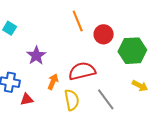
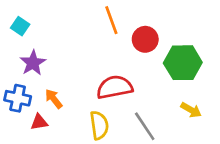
purple star: (36, 55) -> (33, 63), moved
orange arrow: (53, 82) -> (54, 99), moved, turned -63

